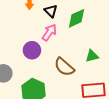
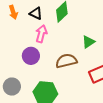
brown semicircle: (64, 67) -> (66, 61), turned 145

